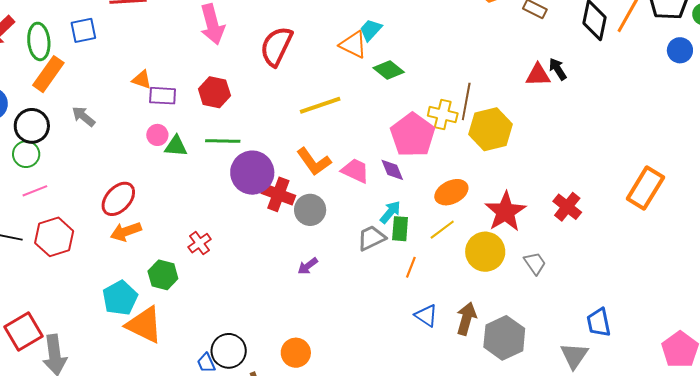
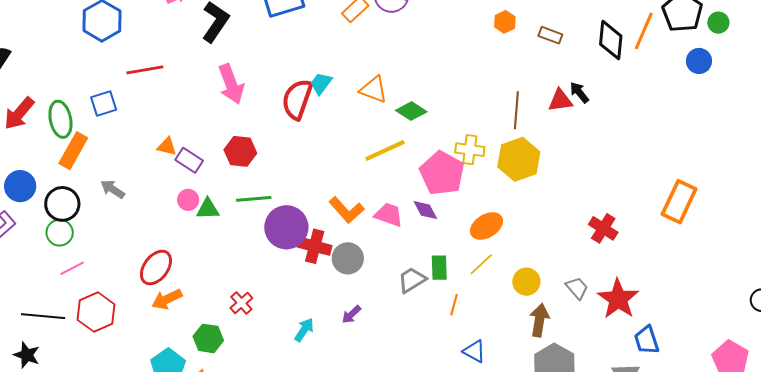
cyan trapezoid: (371, 30) -> (321, 83), moved
purple rectangle: (163, 96) -> (189, 160), turned 36
brown line: (466, 101) -> (516, 110), moved
yellow line: (320, 105) -> (385, 151), moved
cyan arrow: (390, 212) -> (304, 330), moved
red star: (505, 212) -> (618, 299), moved
yellow circle: (485, 252) -> (526, 282), size x0.7
brown arrow: (466, 319) -> (539, 320), moved

